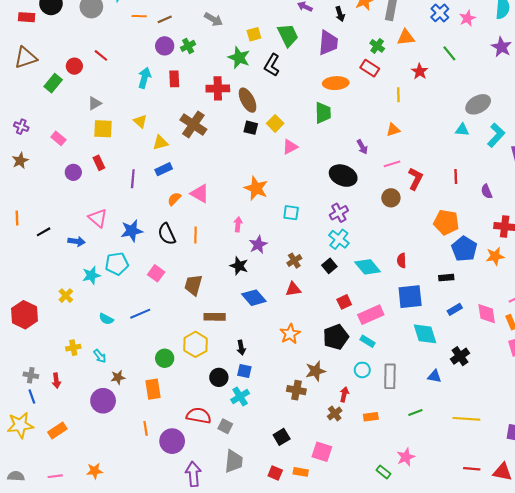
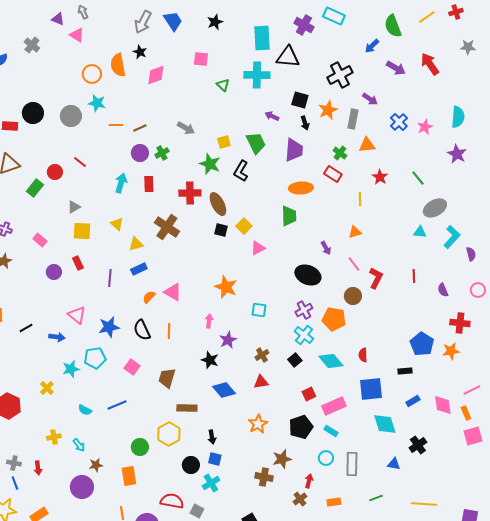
green line: (449, 53) -> (418, 178), moved
pink line: (392, 164) -> (354, 264), turned 70
orange pentagon: (446, 222) -> (334, 319), moved

